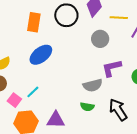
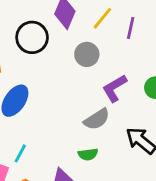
yellow line: (119, 18) -> (102, 18), turned -36
green semicircle: (87, 107) -> (88, 154), moved

